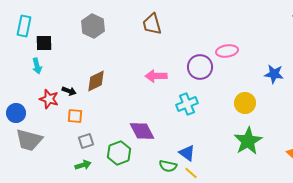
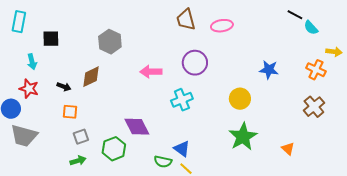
brown trapezoid: (152, 24) -> (186, 20), moved
gray hexagon: (93, 26) -> (110, 42), moved
black square: (44, 43) -> (51, 39), moved
pink ellipse: (227, 51) -> (222, 26), moved
red star: (49, 99) -> (29, 89), moved

